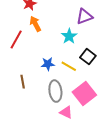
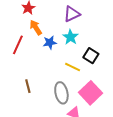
purple triangle: (84, 16) -> (72, 14), moved
blue star: (48, 64) -> (50, 43), moved

